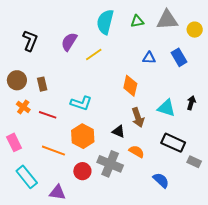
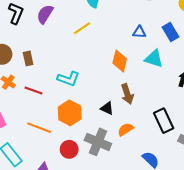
purple semicircle: (69, 42) -> (45, 14), moved
cyan triangle: (166, 108) -> (154, 59), moved
black rectangle: (173, 143) -> (164, 121), turned 40
orange semicircle: (137, 152) -> (126, 129), turned -63

